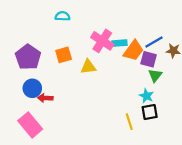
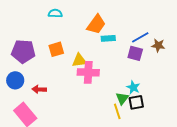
pink cross: (102, 41) -> (88, 72), moved, turned -30
orange trapezoid: (134, 51) -> (96, 24), moved
purple pentagon: (28, 57) -> (23, 51), turned -30
green triangle: (155, 75) -> (122, 98), moved
blue circle: (32, 88) -> (15, 80), moved

